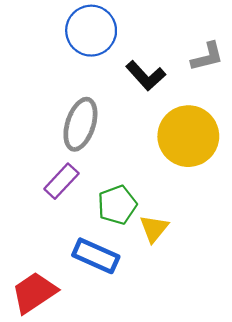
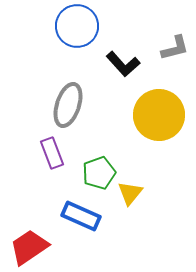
purple rectangle: (61, 181) -> (52, 153), turned -64

